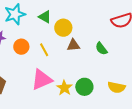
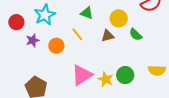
green triangle: (45, 17) -> (87, 13), moved
yellow circle: (63, 28) -> (119, 18), moved
yellow line: (44, 50) -> (77, 34), moved

